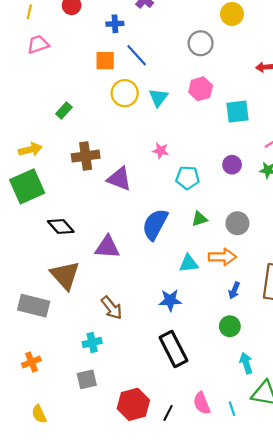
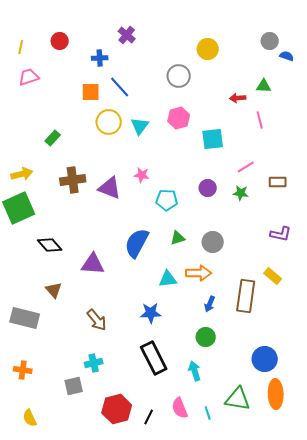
purple triangle: (119, 179) -> (110, 188), moved
brown triangle: (65, 275) -> (54, 290), size x0.6
cyan cross: (92, 343) -> (94, 363), moved
orange cross: (31, 362) -> (23, 370), turned 30
cyan arrow: (246, 363) -> (195, 371), moved

